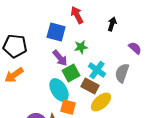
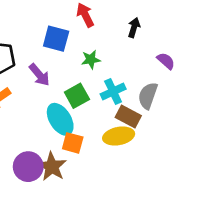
purple arrow: (60, 58) -> (39, 75), moved
cyan cross: (97, 70) -> (113, 92), turned 30
brown rectangle: (90, 86) -> (128, 117), moved
yellow ellipse: (101, 102) -> (119, 136), turned 30

